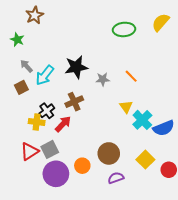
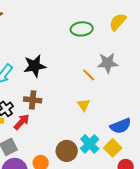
gray star: (103, 79) -> (108, 63), moved, size x1.5
brown cross: (74, 102) -> (33, 100), turned 30
cyan cross: (142, 120) -> (90, 144), moved
yellow square: (145, 160) -> (113, 148), moved

